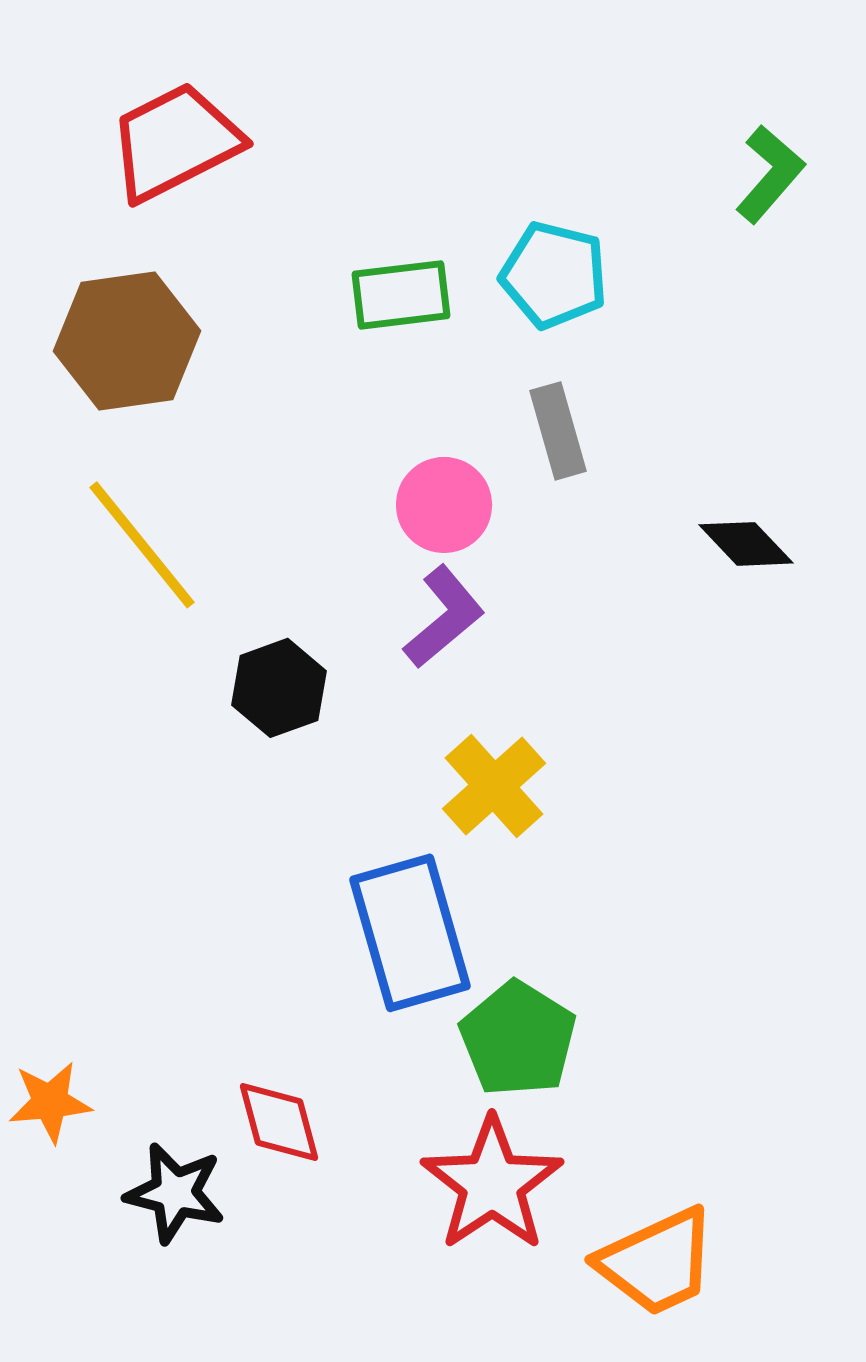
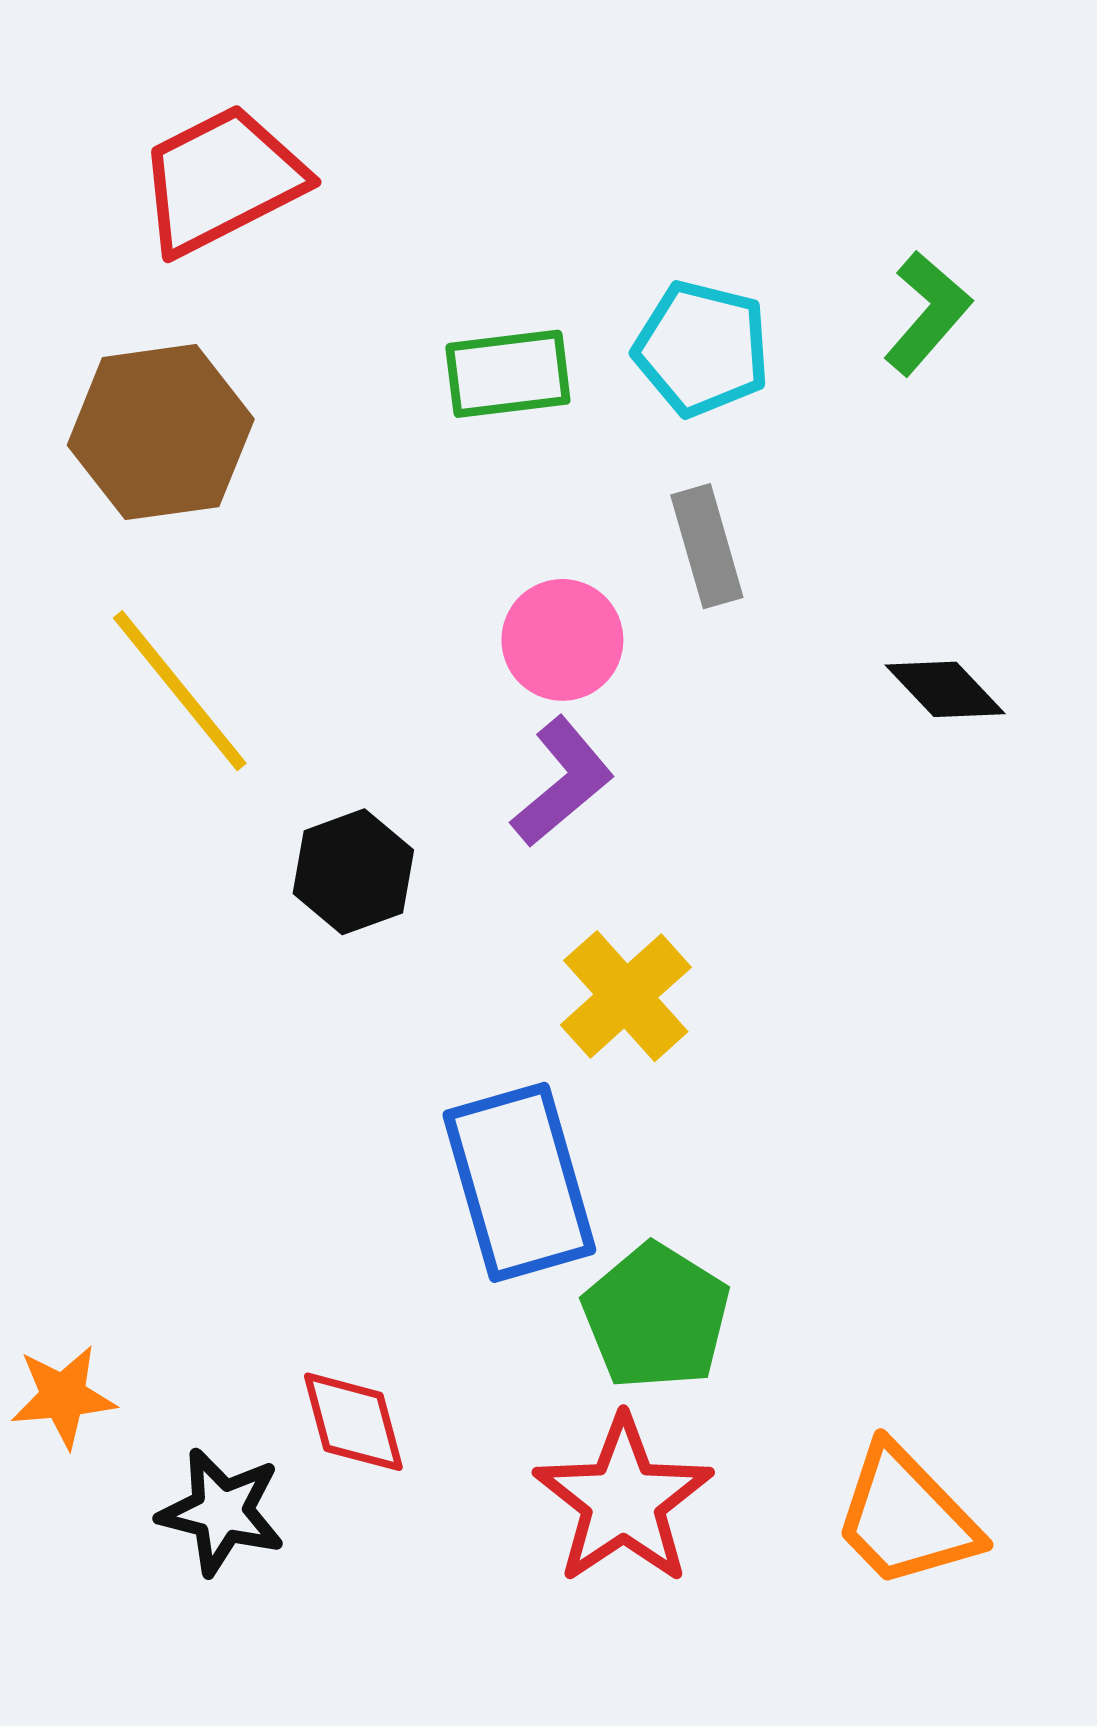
green L-shape: (770, 174) -> (927, 313), moved
orange trapezoid: (657, 1262) -> (906, 1517), moved, turned 71

